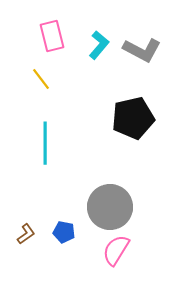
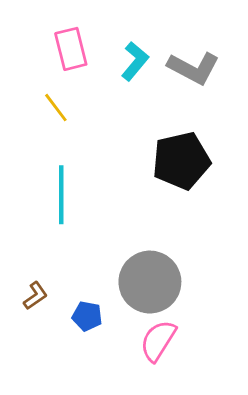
brown L-shape: (26, 234) -> (35, 296), moved

